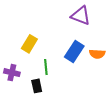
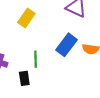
yellow rectangle: (29, 44) -> (26, 18), moved

